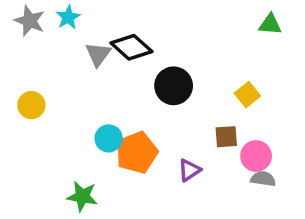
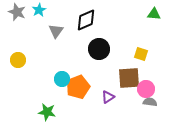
black diamond: (131, 47) -> (86, 20), moved, turned -65
yellow square: (247, 95) -> (141, 54), turned -32
brown square: (226, 137) -> (129, 78), size x1.6

